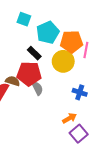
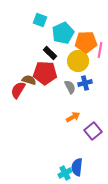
gray semicircle: (37, 88) -> (70, 87), moved
blue cross: (80, 92) -> (85, 83), moved, turned -32
orange arrow: (69, 118) -> (73, 117), moved

